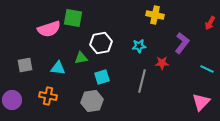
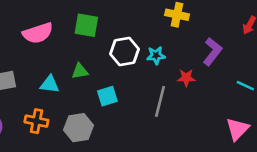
green square: (73, 18) -> (86, 25), moved
white hexagon: (101, 43) -> (124, 51), moved
gray hexagon: (92, 101) -> (79, 128), moved

